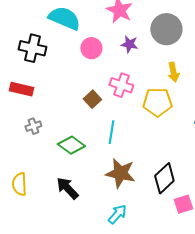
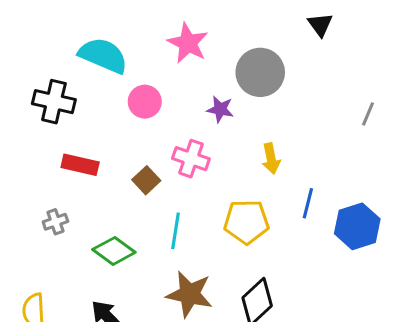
purple star: (129, 44) -> (220, 109), moved
yellow arrow: (173, 72) -> (271, 159), moved
red rectangle: (21, 89) -> (80, 165), moved
yellow pentagon: (157, 102) -> (246, 222), moved

